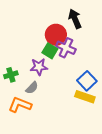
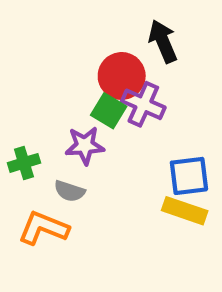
blue square: (87, 81) -> (189, 176), turned 36
gray semicircle: (32, 88) -> (70, 191), turned 64

